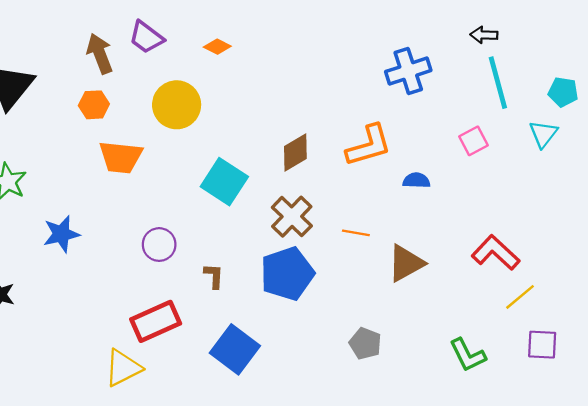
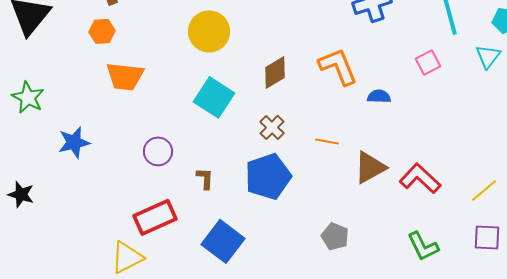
yellow circle: (177, 105) -> (209, 31), moved
orange L-shape: (369, 146) -> (338, 66), turned -96
brown cross: (292, 217) -> (272, 127), size x0.7
red L-shape: (496, 253) -> (420, 178), moved
yellow line: (520, 297) -> (484, 190), moved

